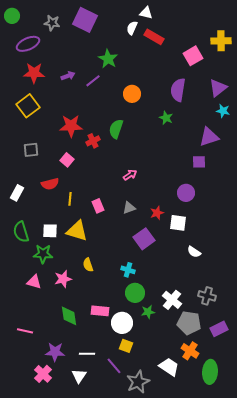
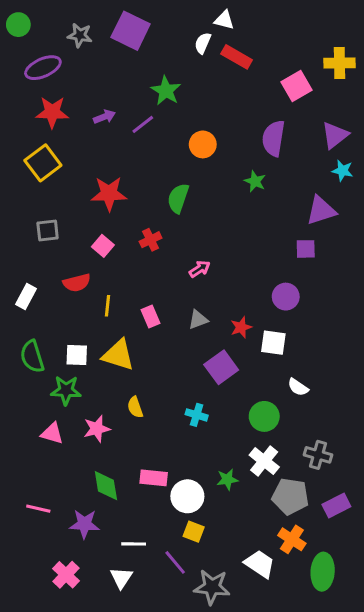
red cross: (93, 141) -> (150, 240), moved
green circle: (135, 293) -> (264, 416), moved
purple star: (55, 352) -> (84, 524), moved
gray star: (138, 382) -> (212, 587), turned 30

